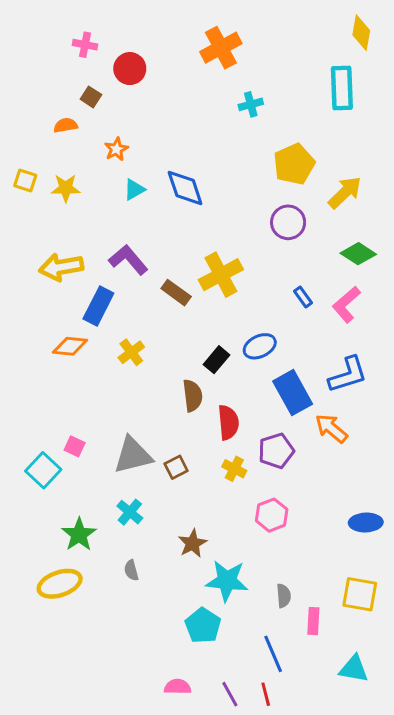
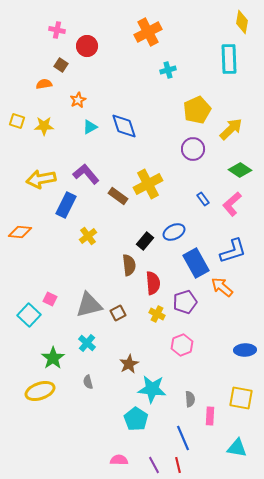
orange diamond: (70, 346) -> (20, 232), moved

